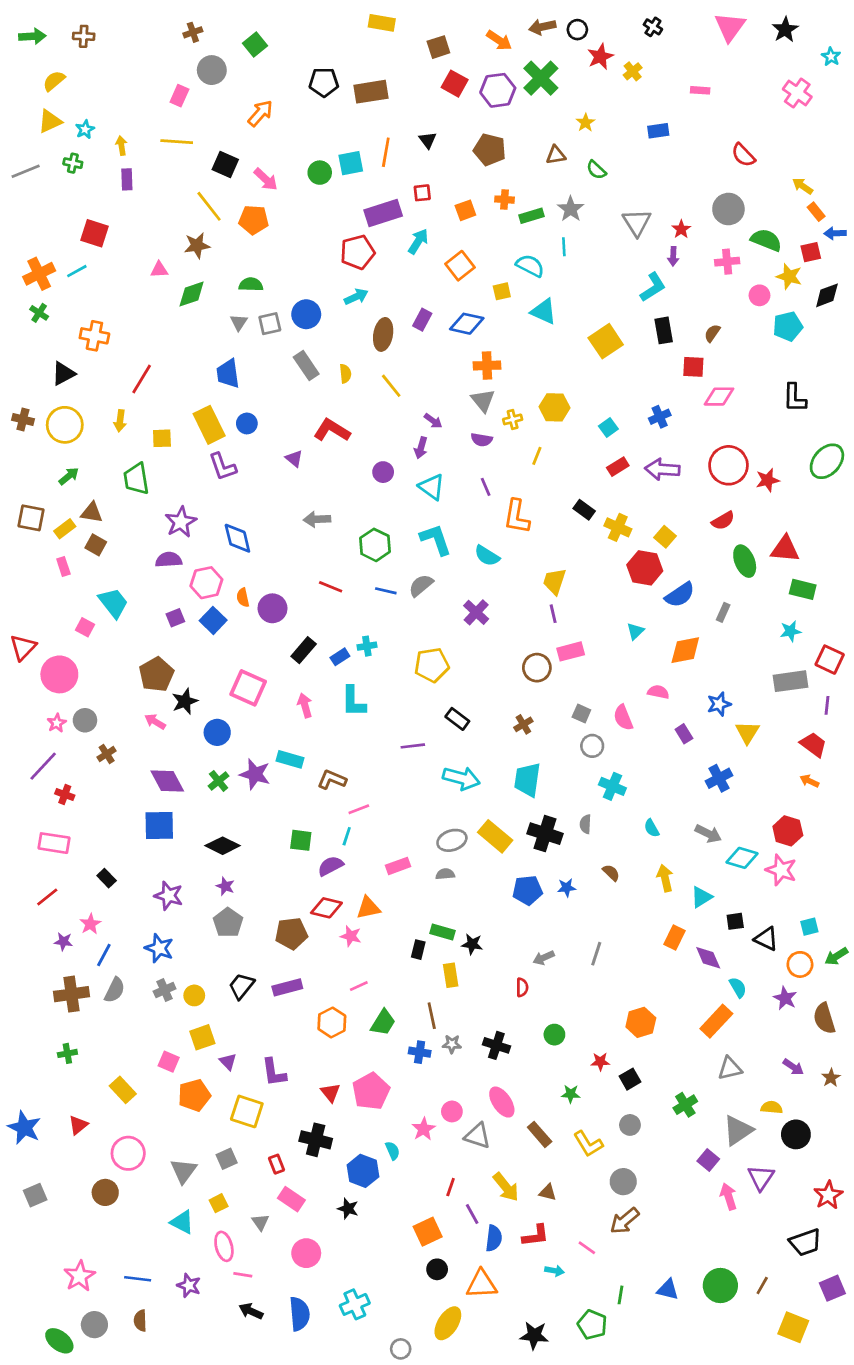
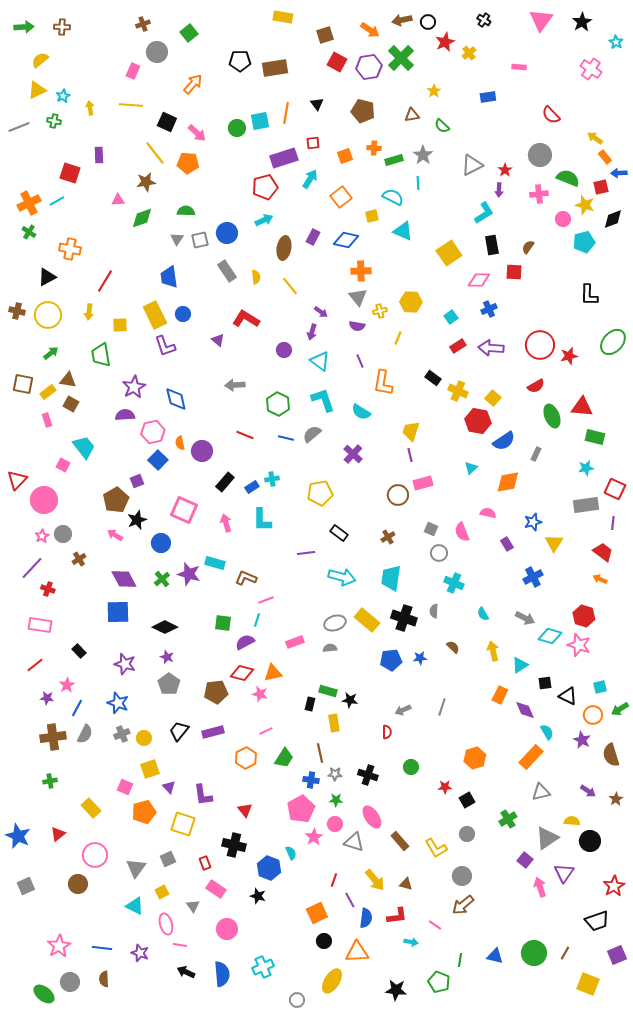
purple rectangle: (127, 179) -> (99, 155), moved
gray triangle: (637, 222) -> (472, 165), turned 35
pink diamond: (719, 397) -> (479, 280), moved
purple square: (175, 618) -> (137, 481), moved
pink pentagon: (371, 1091) -> (301, 809), moved
green star: (571, 1094) -> (336, 800), moved

